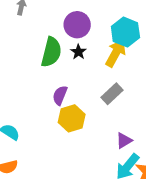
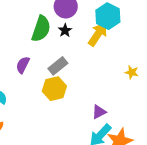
gray rectangle: (112, 94) -> (58, 66), moved
purple semicircle: (60, 95) -> (23, 65), moved

